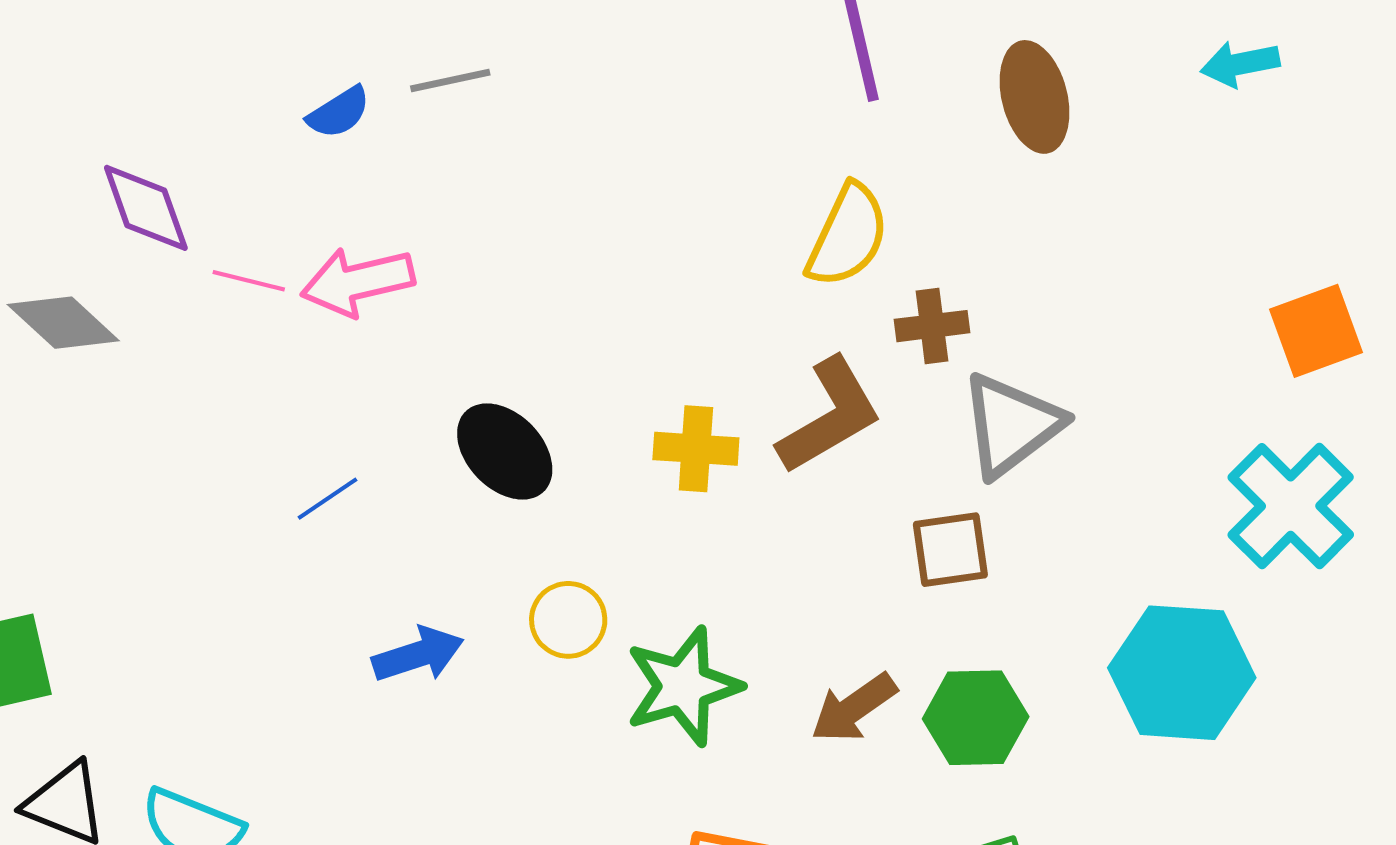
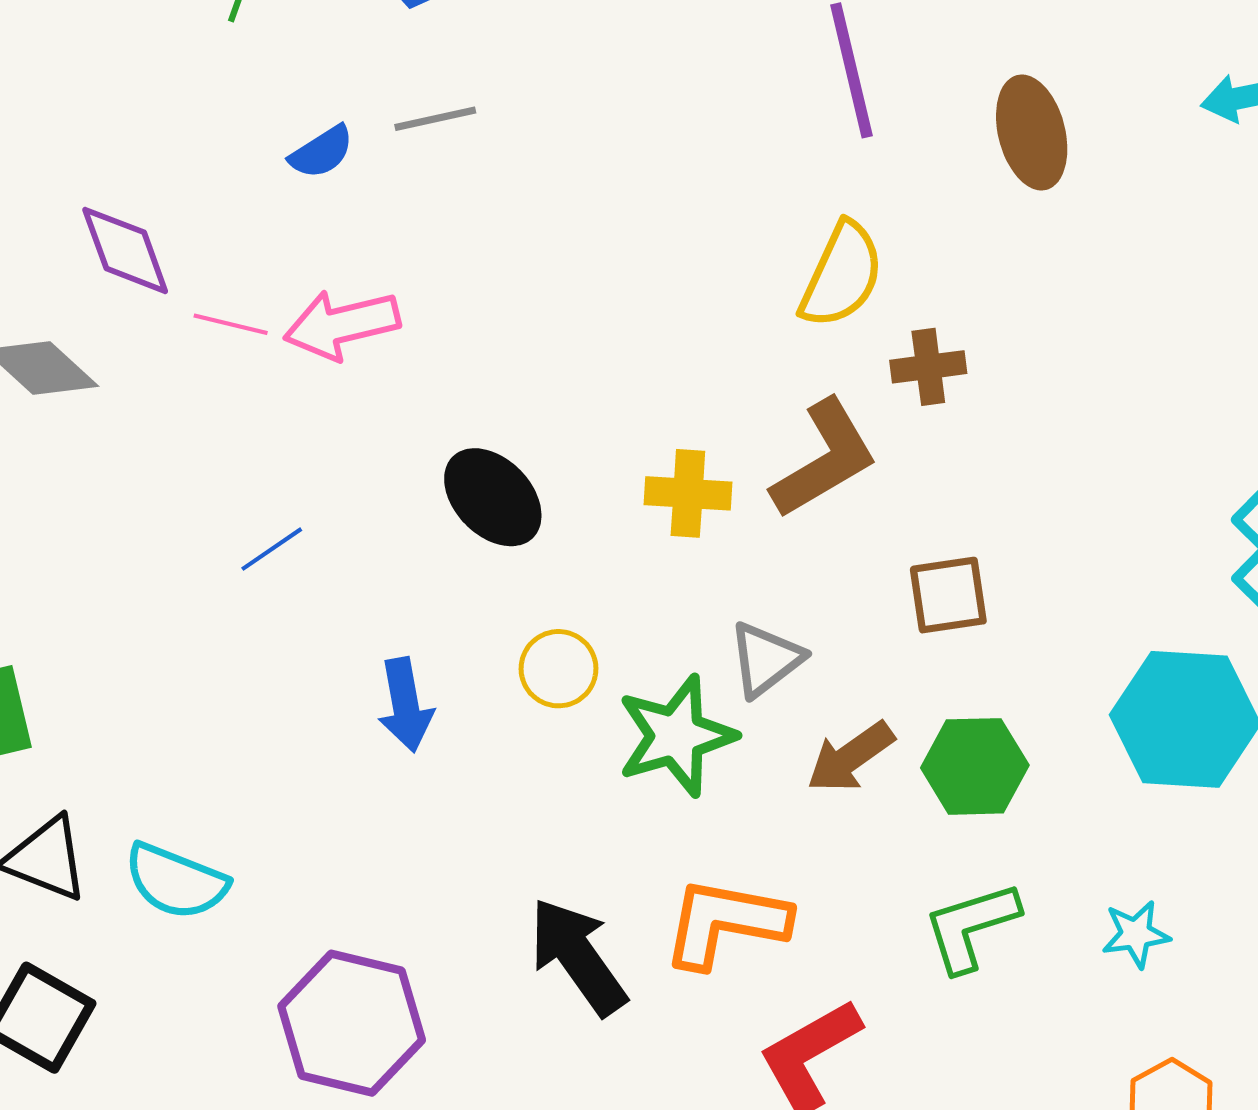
gray triangle: (1011, 425) -> (766, 659), moved, size x0.7
blue line: (328, 499) -> (272, 549), moved
blue arrow: (418, 655) -> (405, 705), turned 98

